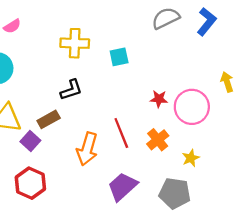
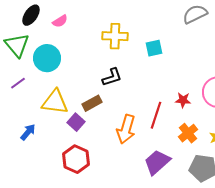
red star: (159, 99) -> (183, 100), moved
red line: (121, 133) -> (156, 115), turned 40
orange cross: (158, 140) -> (188, 133), moved

